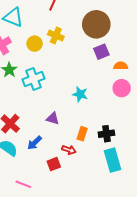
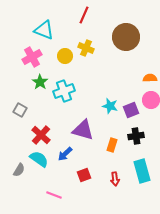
purple square: (101, 52) -> (131, 110), moved
purple triangle: (53, 119) -> (83, 130), size x1.6
black cross: (106, 134) -> (136, 136), moved
red arrow: (69, 150) -> (115, 179), moved, turned 64

